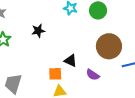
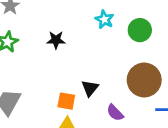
black triangle: (71, 61) -> (90, 88), turned 32

